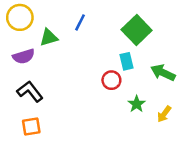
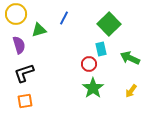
purple semicircle: (24, 56) -> (19, 45), turned -90
black L-shape: (30, 91) -> (24, 73), turned -70
green star: (137, 104) -> (93, 88), moved, size x1.5

